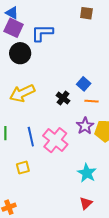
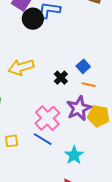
black circle: (20, 53) -> (33, 19), moved
purple star: (85, 126) -> (79, 108), size x1.4
blue line: (31, 137) -> (43, 139), moved, turned -54

